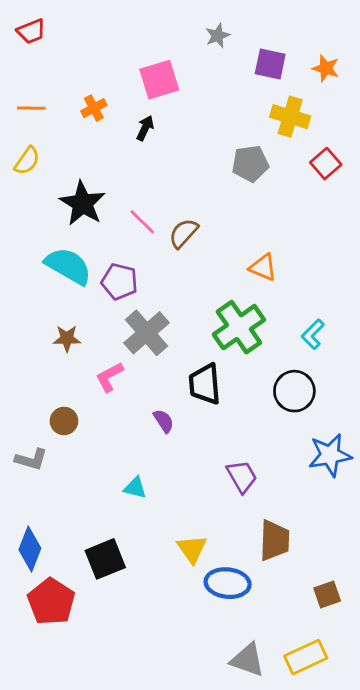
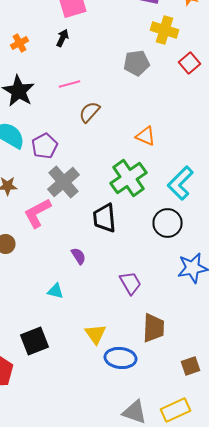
orange cross: (94, 108) -> (20, 43), moved
pink line: (142, 222) -> (70, 84), moved, turned -60
purple pentagon: (119, 282) -> (44, 146), turned 30
cyan L-shape: (313, 334) -> (180, 183), size x1.6
pink L-shape: (110, 377) -> (38, 213), size x1.4
purple semicircle: (164, 421) -> (78, 256), moved

